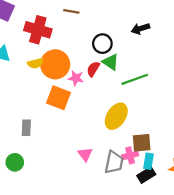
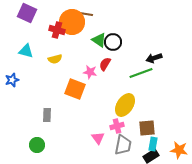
black arrow: (140, 29) -> (154, 58), moved
red cross: (38, 30) -> (57, 30), size x0.7
green triangle: (110, 62) -> (99, 40), moved
orange circle: (55, 64) -> (72, 22), moved
pink cross: (130, 155) -> (117, 126), moved

